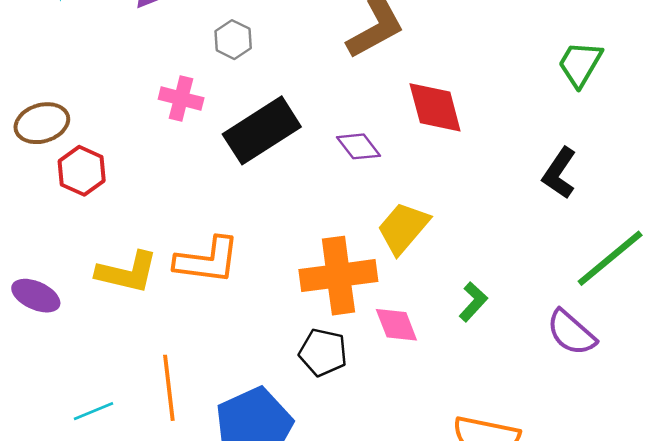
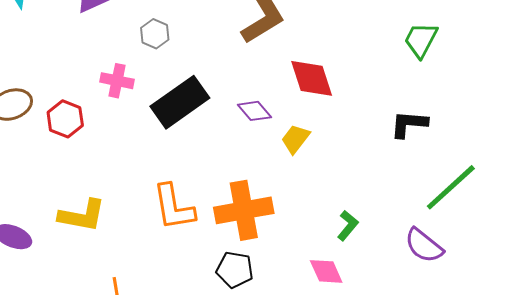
red hexagon: (82, 171) -> (65, 119), moved
black L-shape: (559, 173) -> (409, 124), turned 63
yellow trapezoid: (403, 228) -> (295, 139), moved, size x0.7
orange L-shape: (207, 260) -> (174, 207), moved, turned 76
pink diamond: (396, 325) -> (326, 271), moved

